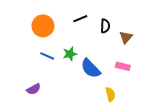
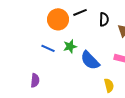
orange circle: (43, 26) -> (58, 19), moved
purple semicircle: (34, 89) -> (35, 80), turned -56

